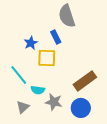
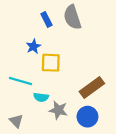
blue rectangle: (56, 37) -> (46, 19), moved
cyan line: (19, 75) -> (21, 81), turned -35
gray triangle: (23, 107) -> (16, 121), moved, turned -32

